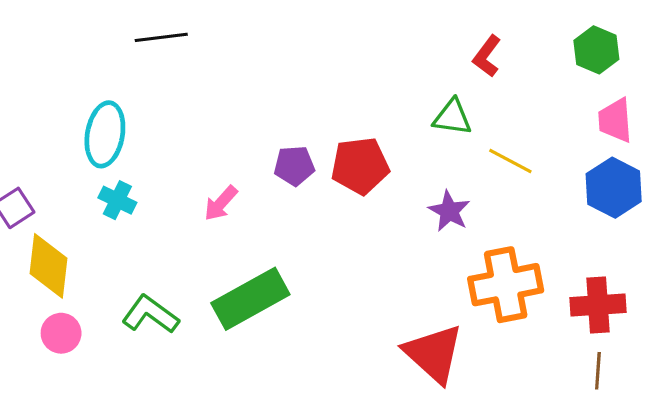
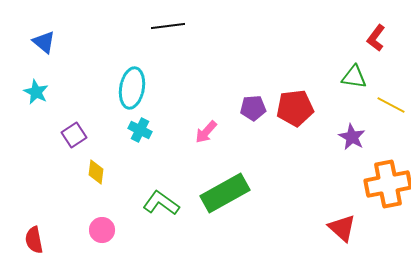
yellow diamond: (49, 266) -> (96, 172), size x0.6
pink circle: (61, 333) -> (102, 230), moved
red triangle: (434, 354) -> (342, 228), size x0.7

